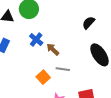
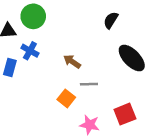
blue cross: (36, 40) -> (30, 51), moved

